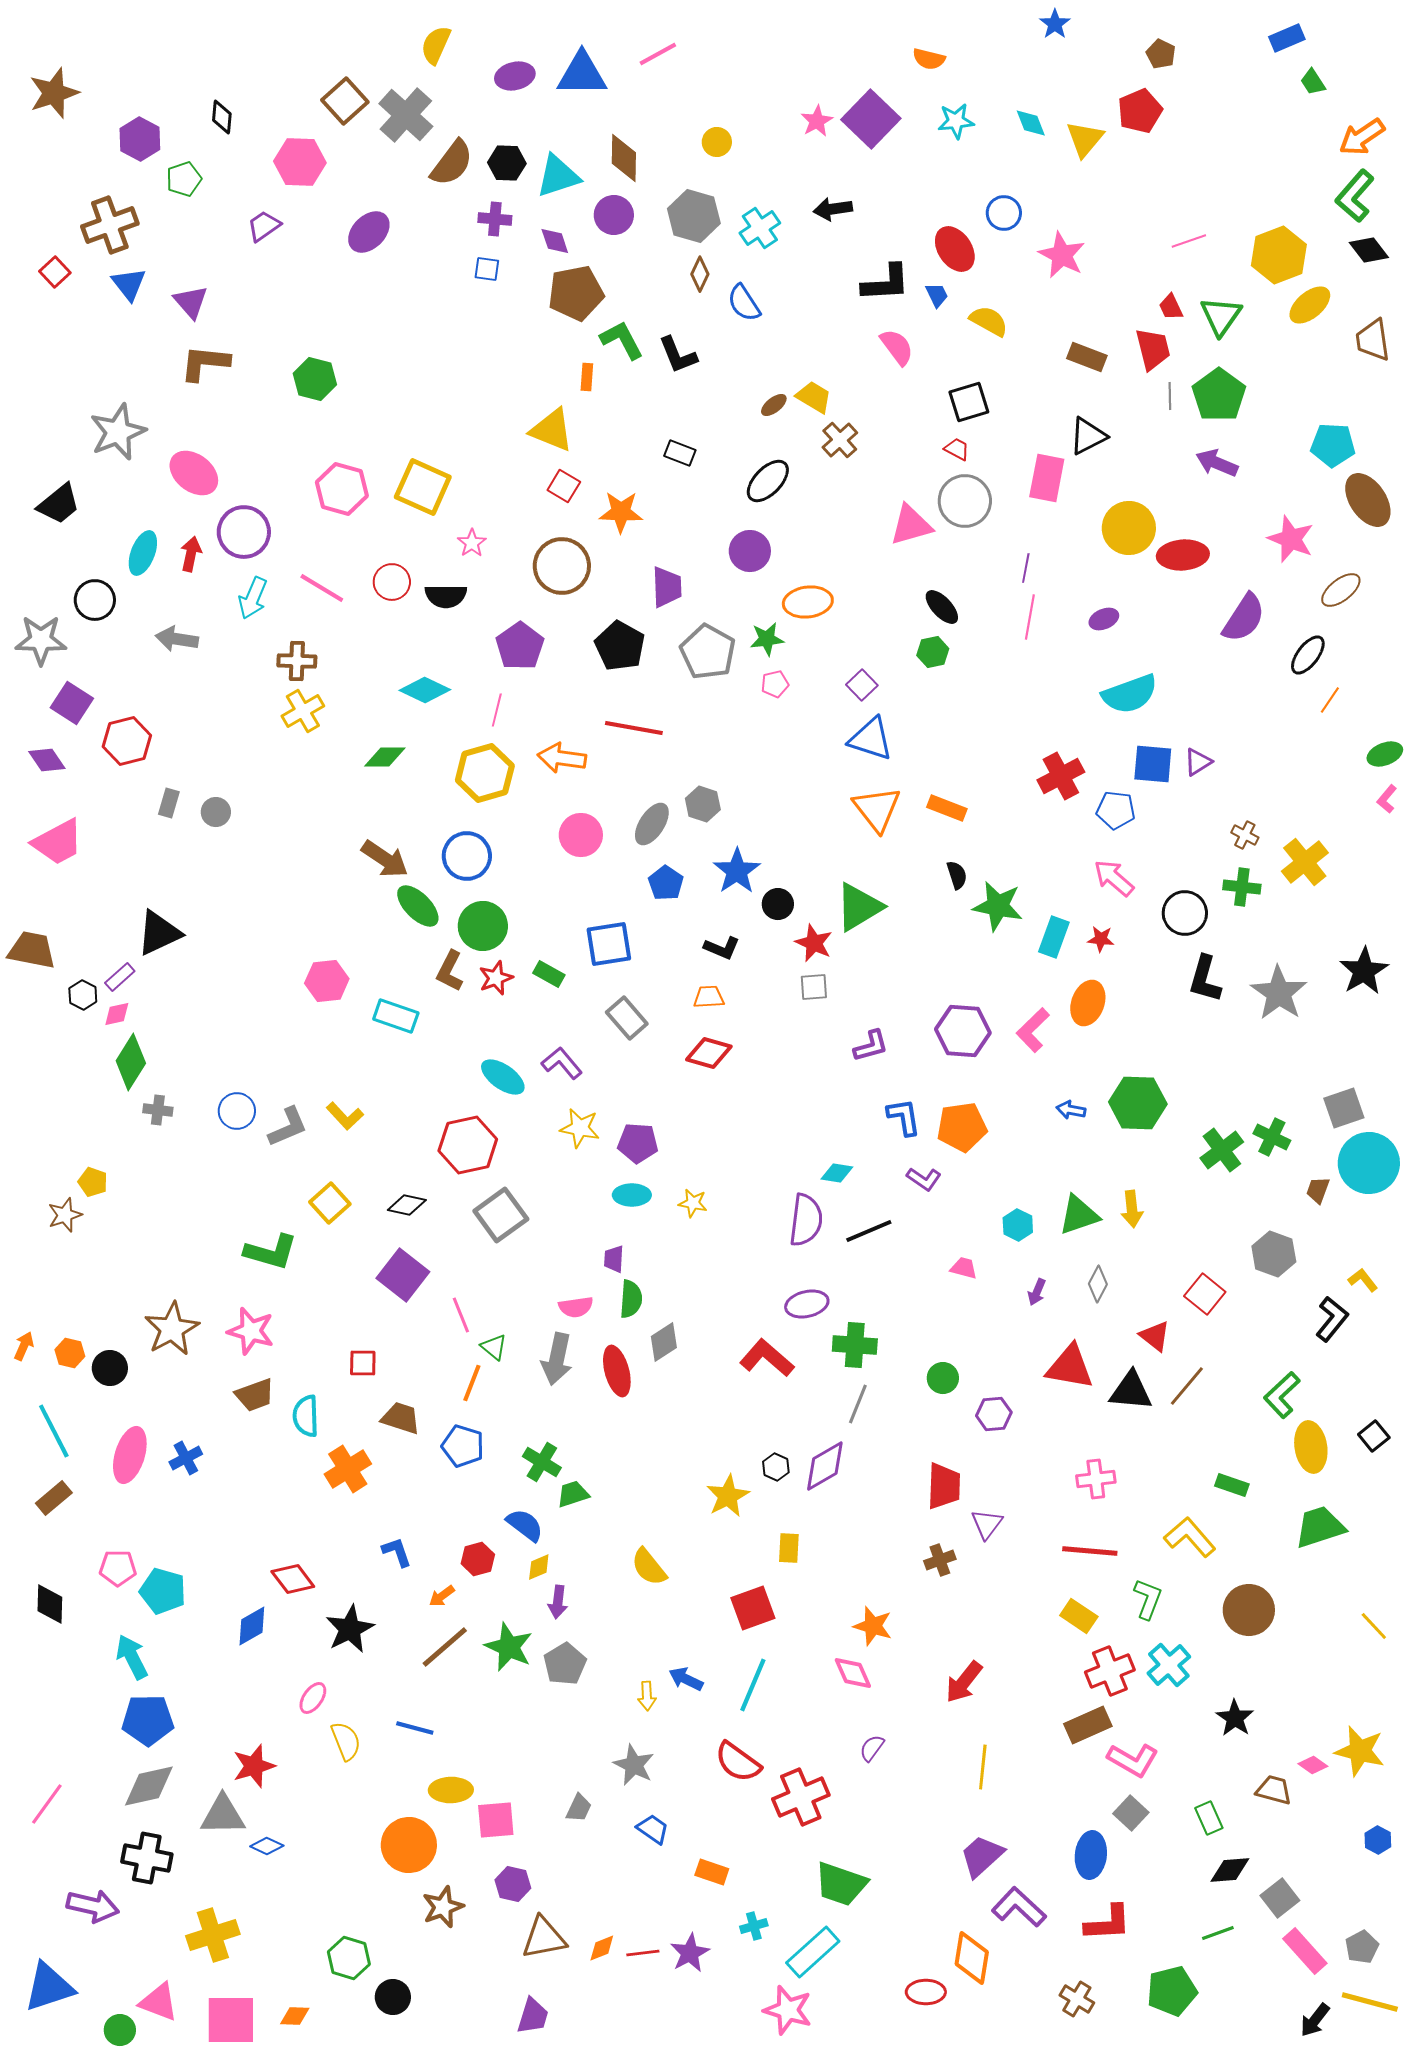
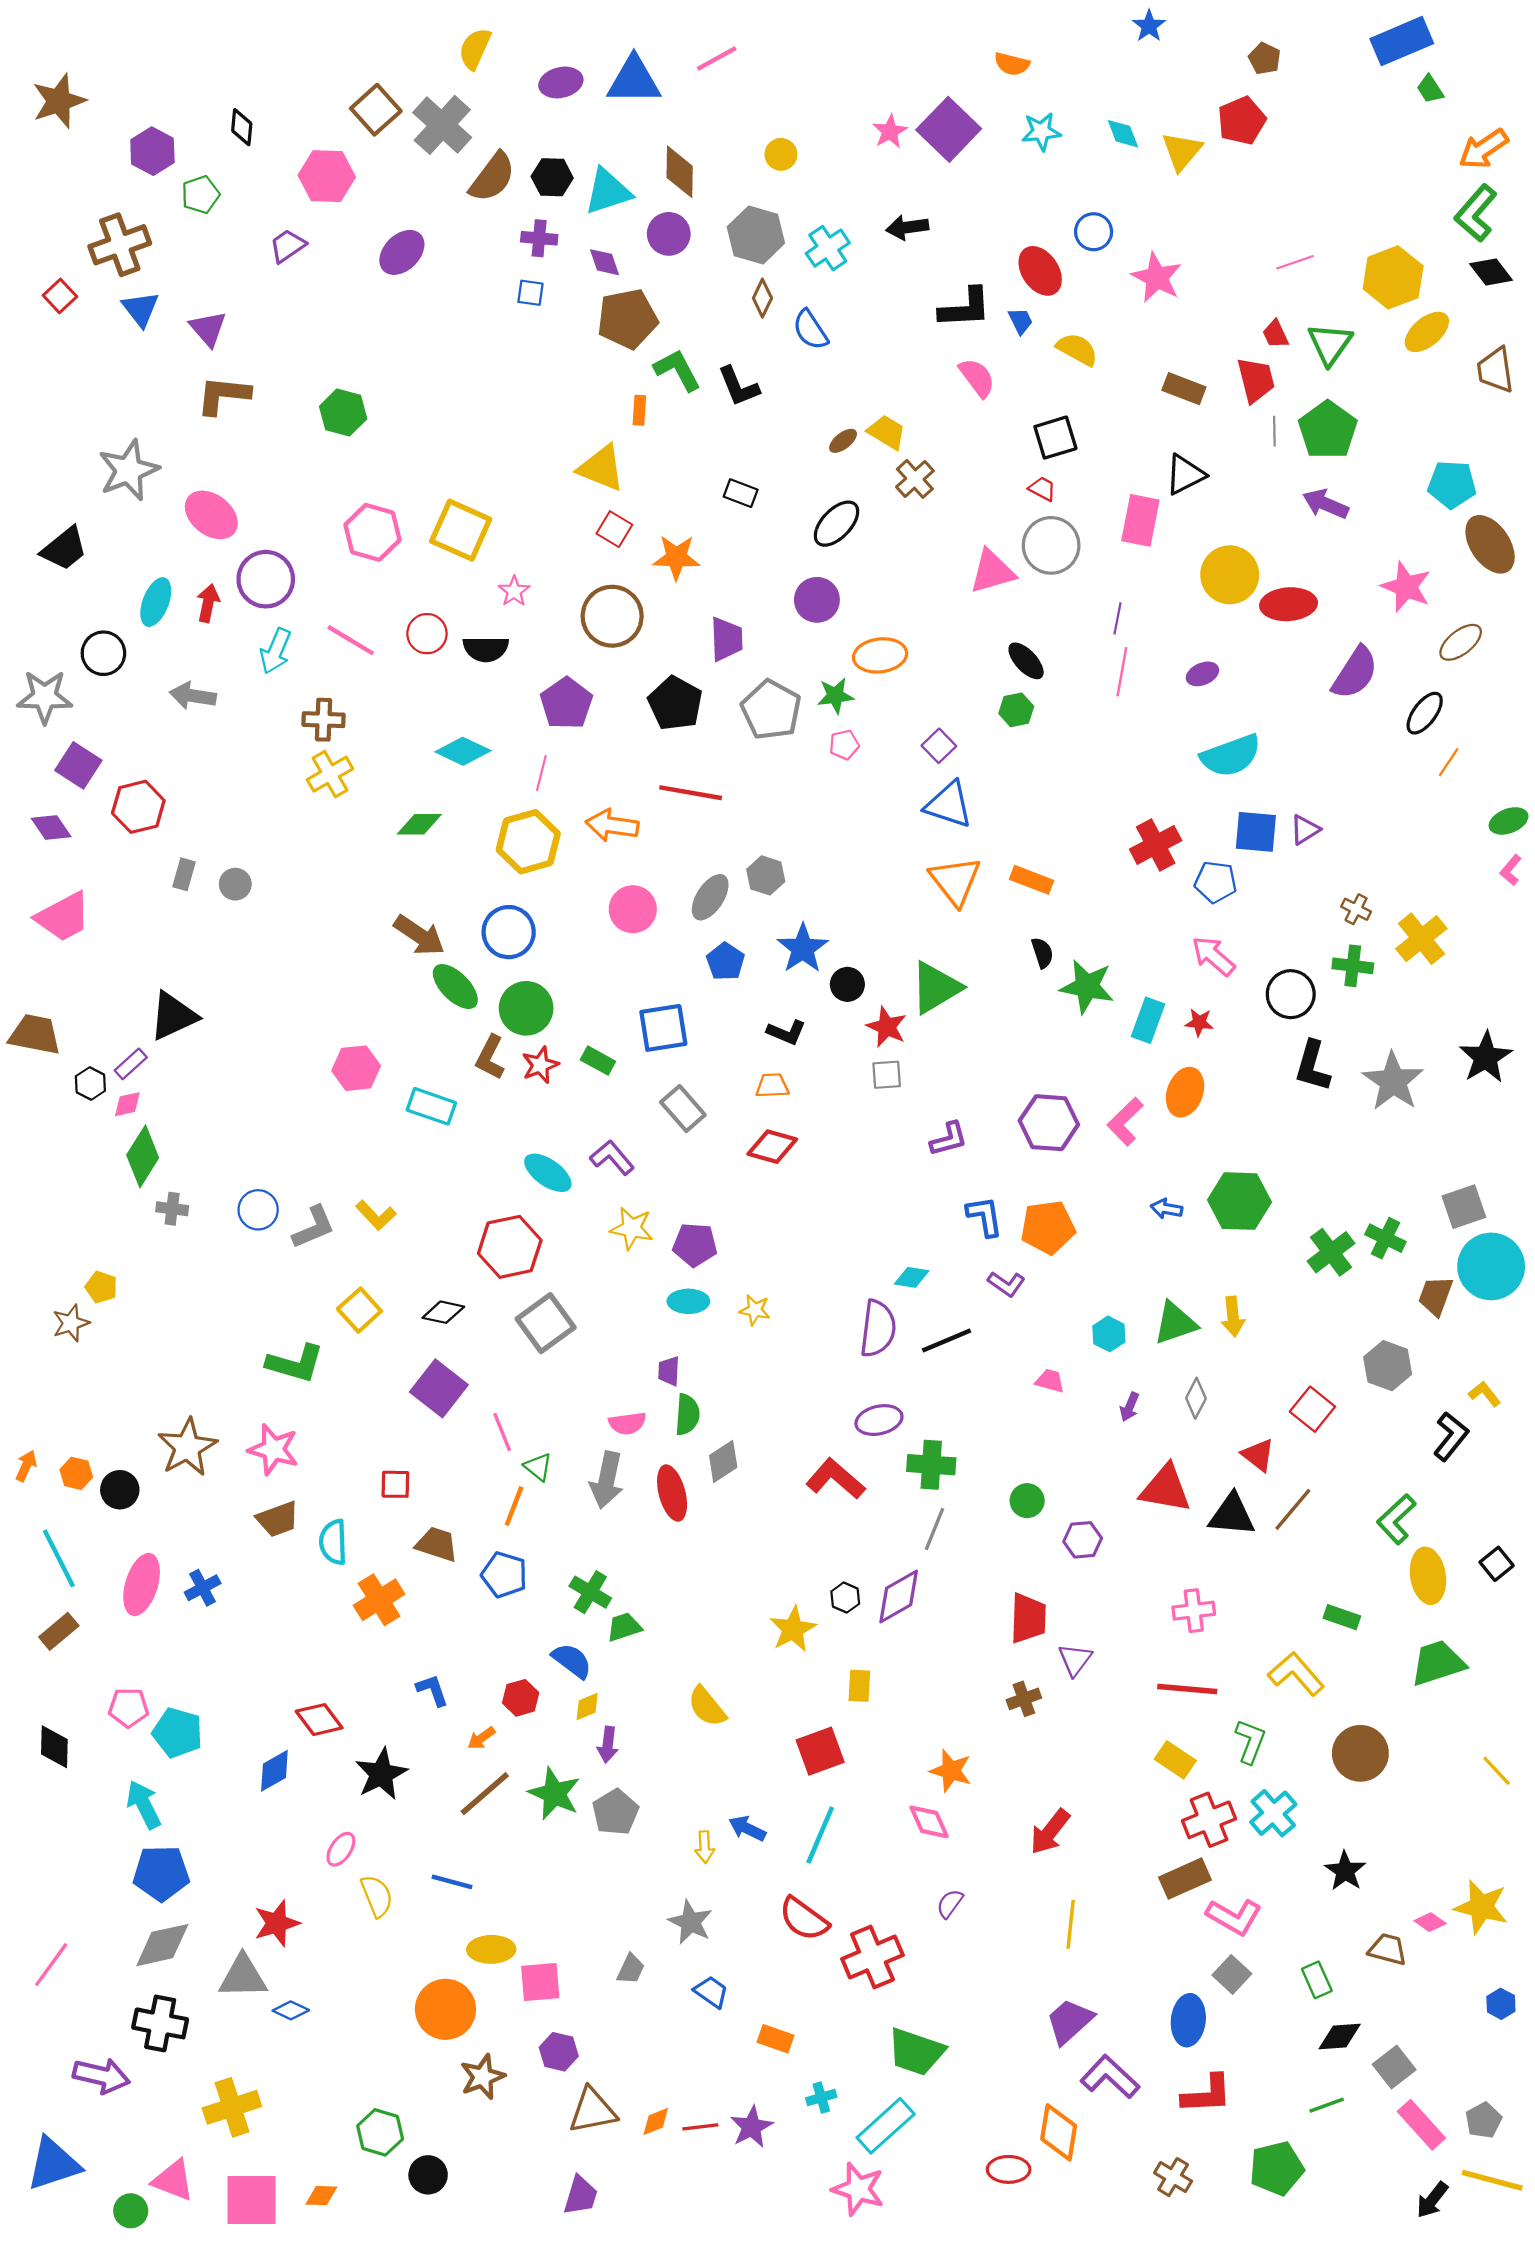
blue rectangle: (1287, 38) -> (1402, 41), size x1.6
brown trapezoid: (1318, 1190) -> (1436, 1296), size x1.4

